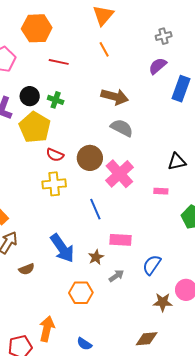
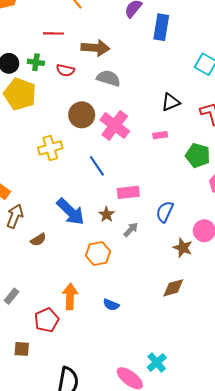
red line: (59, 62) -> (53, 33), moved
red semicircle: (55, 155) -> (65, 70), moved
brown star: (163, 302) -> (183, 248), turned 30

